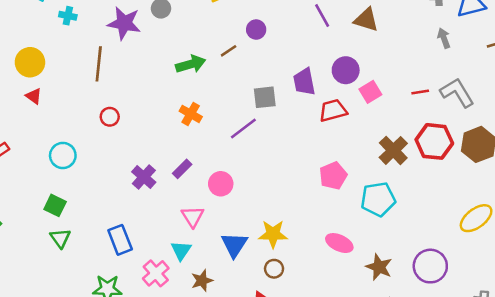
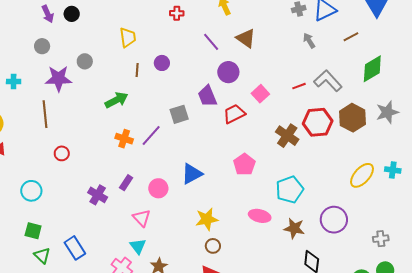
brown triangle: (366, 20) -> (246, 38), turned 30
brown line: (229, 51) -> (137, 70), moved, turned -40
purple circle: (346, 70) -> (228, 72), moved
purple line: (243, 128) -> (151, 136), moved
cyan pentagon: (378, 199) -> (290, 190), moved
blue rectangle: (120, 240) -> (75, 248), moved
blue triangle: (234, 245) -> (192, 174), moved, turned 40

